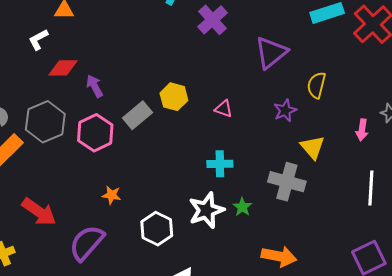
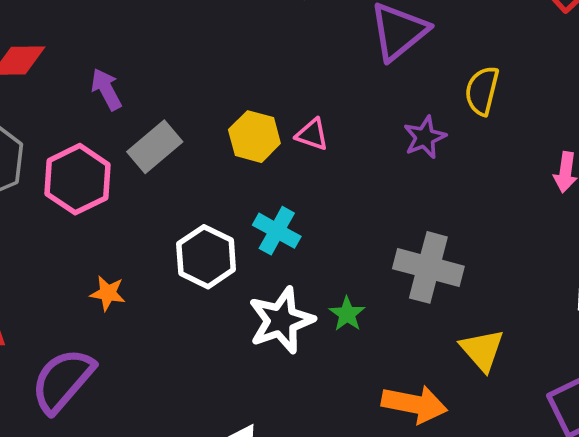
purple arrow: (95, 86) -> (106, 89), moved
yellow hexagon: (174, 97) -> (254, 137), moved
yellow triangle: (313, 147) -> (482, 350), moved
cyan cross: (220, 164) -> (277, 231), moved, turned 30
white hexagon: (157, 229) -> (206, 257), moved

